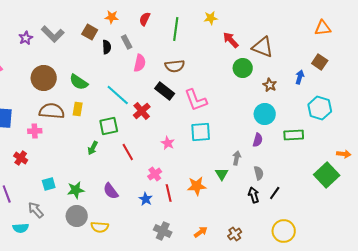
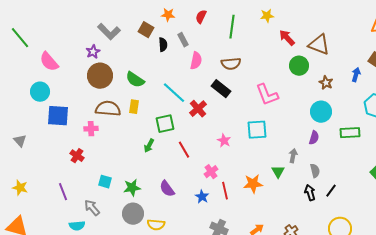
purple star: (26, 38) -> (93, 52), moved
pink L-shape: (196, 100) -> (267, 95), moved
cyan square: (49, 184) -> (105, 182), turned 32

